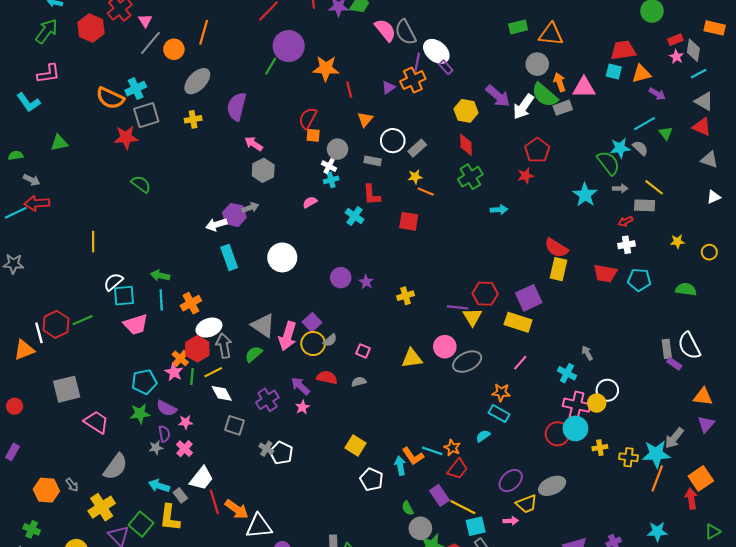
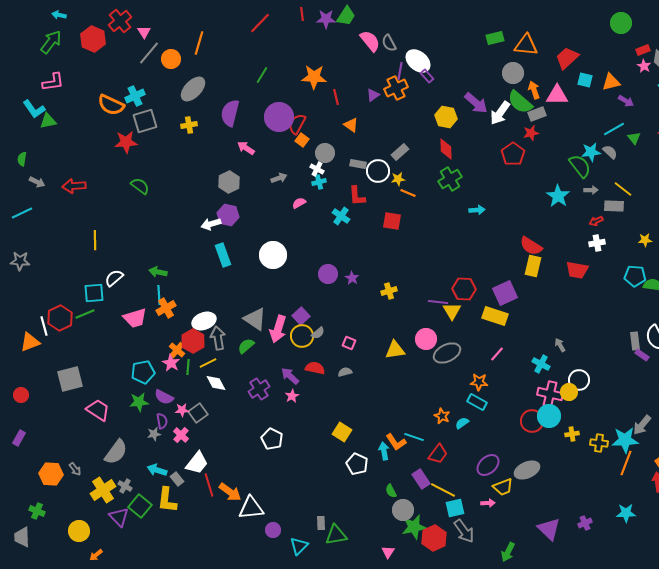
gray semicircle: (405, 32) -> (389, 43), size x0.7
purple circle: (289, 46) -> (279, 117), moved
red trapezoid: (623, 50) -> (567, 58), moved, turned -35
orange triangle: (365, 119) -> (351, 125), turned -35
orange square: (313, 135) -> (302, 140), turned 32
white circle: (393, 141) -> (378, 171), moved
green triangle: (59, 143) -> (48, 121), moved
green semicircle: (16, 155) -> (22, 159), turned -72
gray hexagon: (263, 170) -> (229, 182), moved
red star: (526, 176) -> (531, 133), moved
red arrow: (37, 203) -> (74, 186), moved
gray arrow: (250, 208) -> (279, 178), moved
cyan pentagon: (639, 280) -> (635, 276), moved
cyan square: (124, 296) -> (94, 293), moved
orange cross: (191, 303) -> (166, 308), moved
gray square: (234, 425) -> (198, 413), moved, turned 36
orange star: (452, 448) -> (442, 416), moved
gray cross: (266, 449) -> (125, 486), moved

